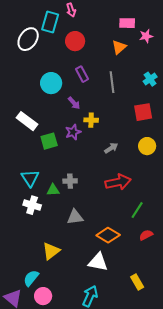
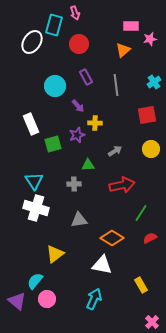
white rectangle: (27, 121) -> (31, 124), turned 30
green triangle: (53, 190) -> (88, 165), moved
white cross: (32, 205) -> (36, 208), size x1.4

